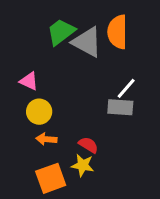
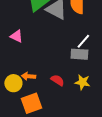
yellow circle: (39, 112) -> (13, 83), moved
yellow star: (83, 165) -> (82, 82), moved

